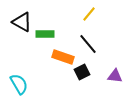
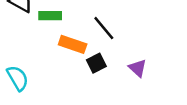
purple triangle: (115, 76) -> (138, 68), turned 35

